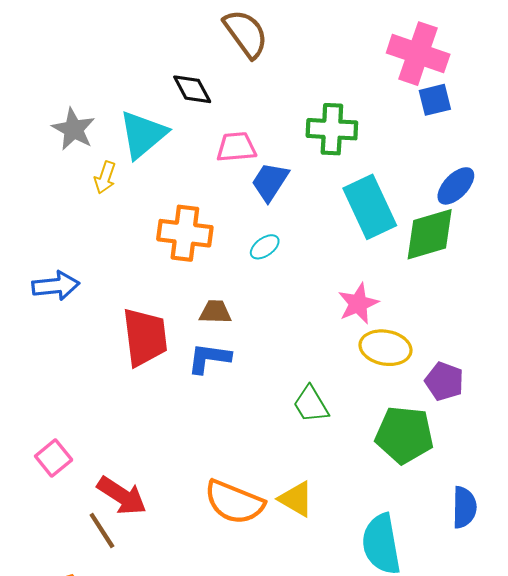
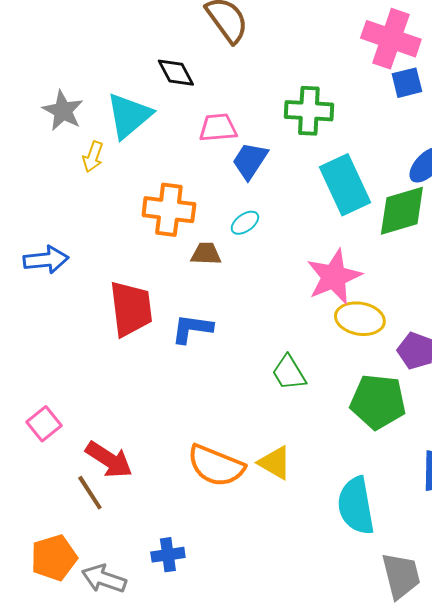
pink star: (358, 304) -> (334, 277), size x1.4
brown trapezoid: (215, 312) -> (206, 254), moved

